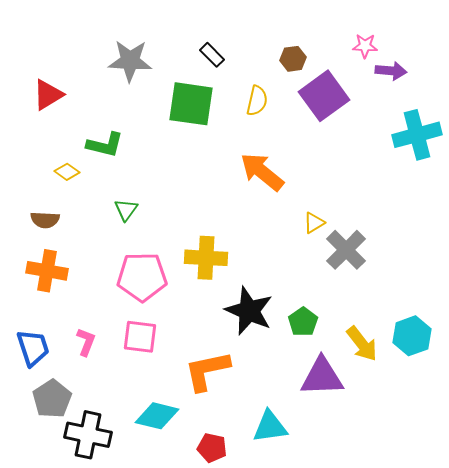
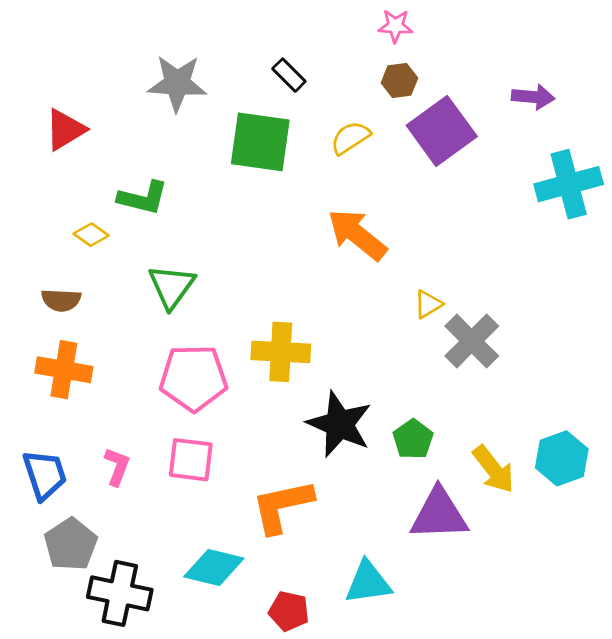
pink star: (365, 46) -> (395, 26), moved
yellow semicircle: (257, 101) -> (350, 138), turned -136
green triangle: (126, 210) -> (172, 286), size x1.5

